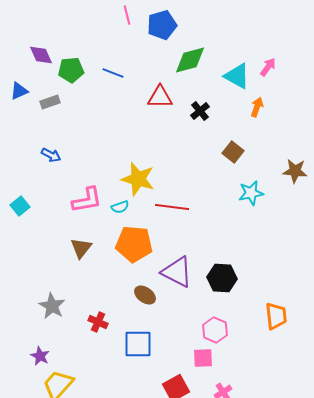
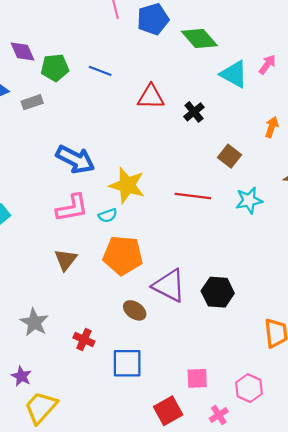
green diamond: (190, 60) -> (199, 39), moved, turned 64
orange arrow: (257, 107) -> (272, 127), moved
blue arrow: (51, 155) -> (75, 159), moved, size x1.8
red line: (172, 207) -> (193, 196), moved
pink hexagon: (215, 330) -> (249, 388), moved

